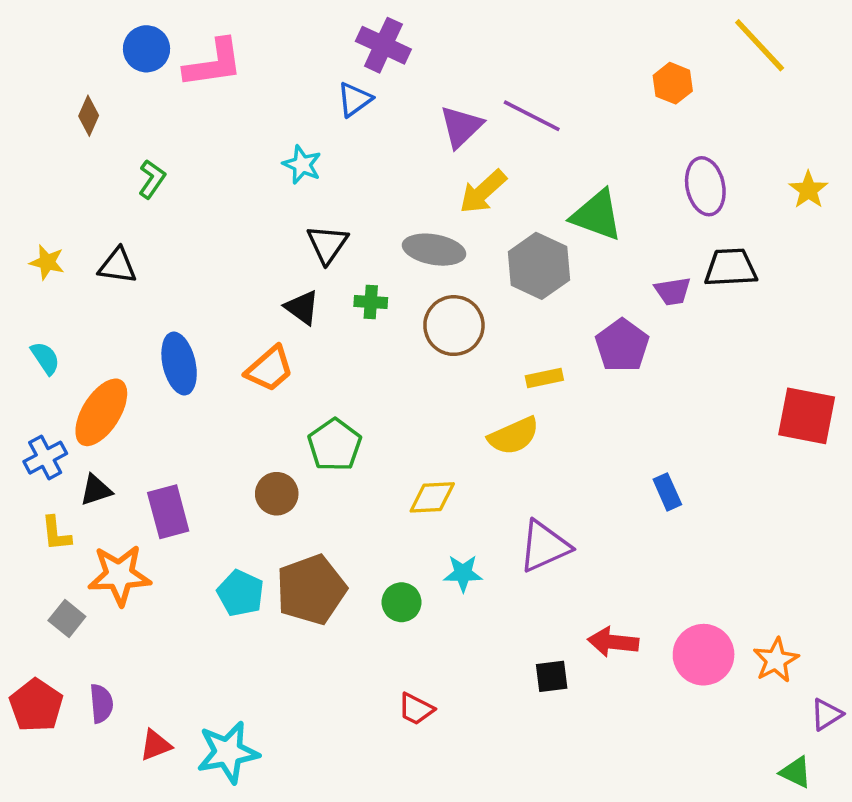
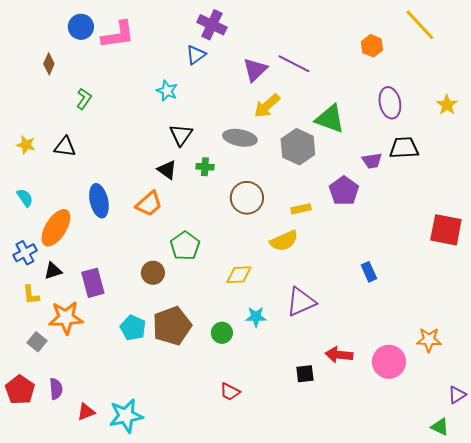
brown circle: (454, 326) -> (247, 198), moved
orange star: (776, 660) -> (429, 340), moved, turned 30

